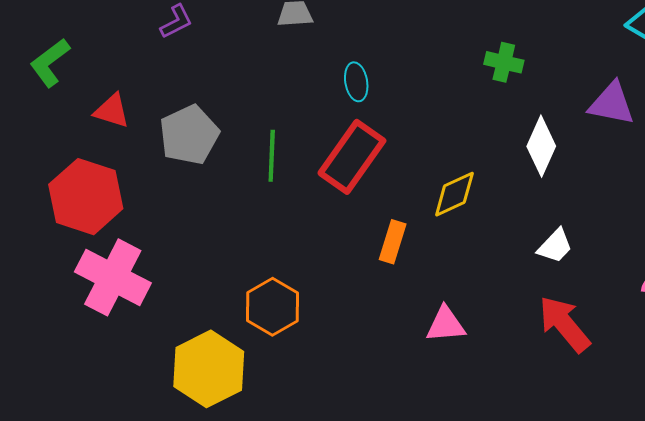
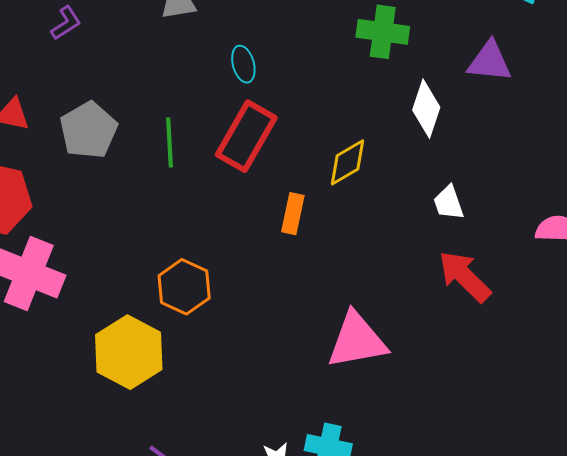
green cross: (504, 62) -> (383, 32), size x1.4
white trapezoid: (555, 246) -> (449, 203), turned 123
pink triangle: (446, 324) -> (357, 340), moved, size x1.6

